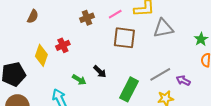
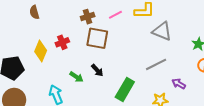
brown semicircle: (33, 16) -> (34, 12), turned 136
gray triangle: (163, 28) -> (162, 31), turned 30
brown square: (124, 38) -> (97, 38), moved
gray line: (160, 74) -> (156, 64), moved

